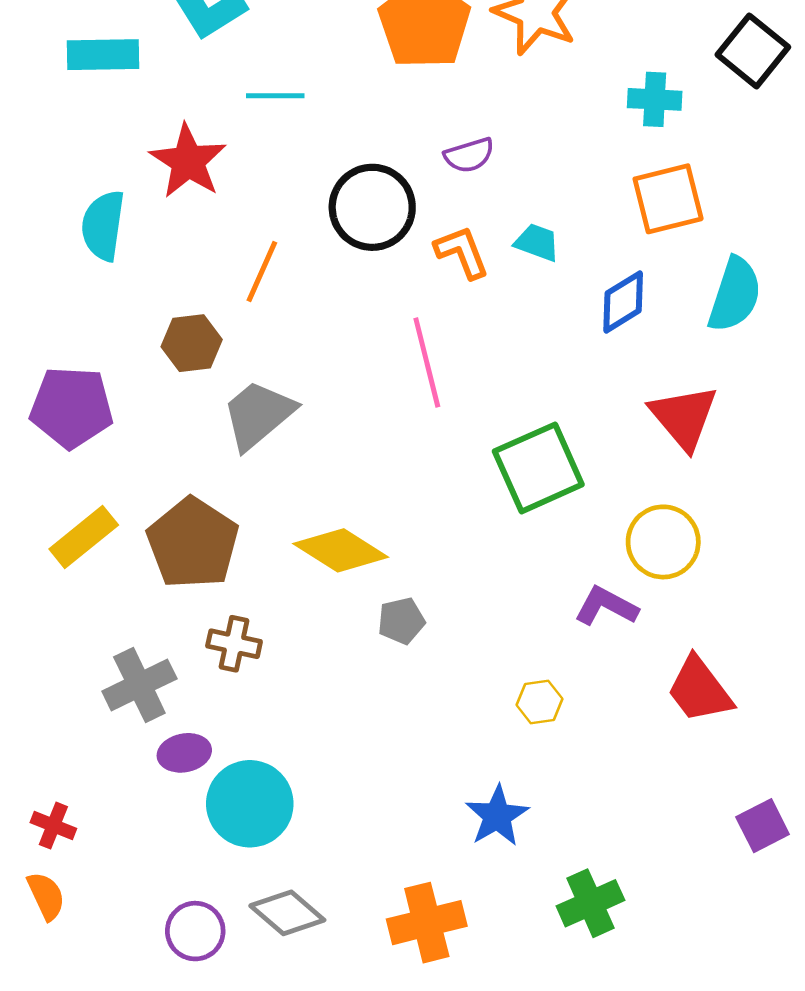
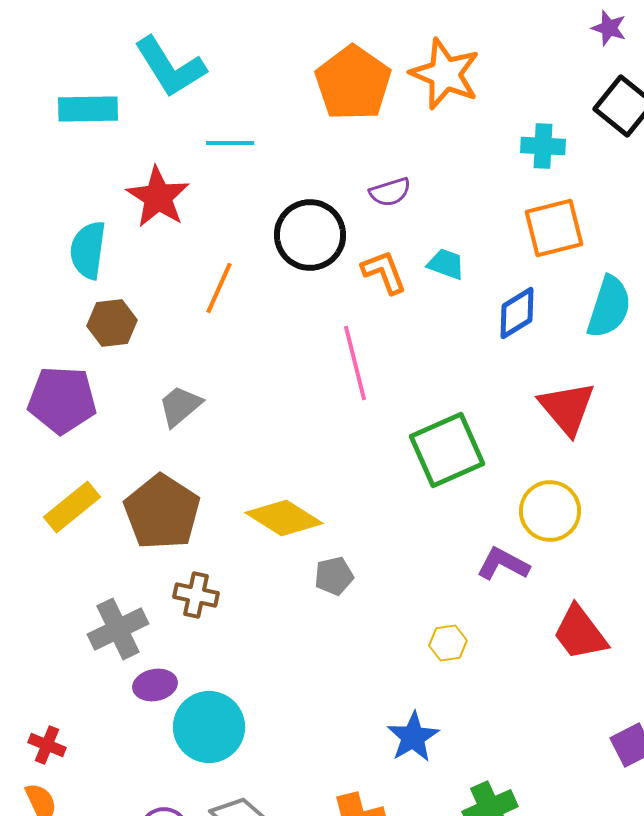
brown hexagon: (192, 343) -> (112, 323), moved
gray trapezoid: (258, 415) -> (180, 406), moved, size x0.7

